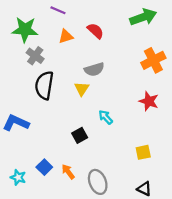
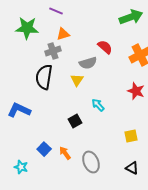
red semicircle: (95, 31) -> (105, 47), moved
gray cross: (35, 56) -> (53, 51), moved, turned 35
cyan star: (18, 177) -> (21, 167), moved

